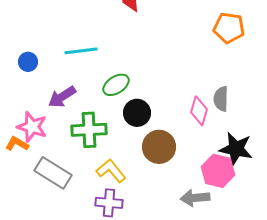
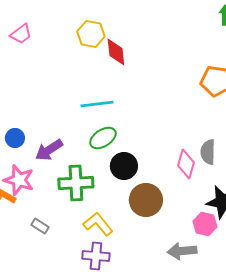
cyan line: (81, 51) -> (97, 104), moved
blue circle: (28, 62) -> (15, 138), moved
pink hexagon: (218, 171) -> (205, 224), size x0.7
gray rectangle: (53, 173) -> (40, 226), size x0.5

